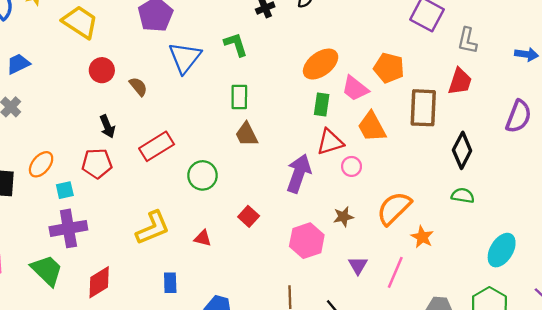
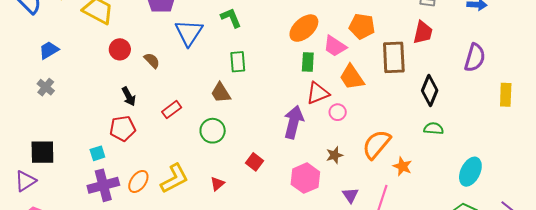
brown trapezoid: (247, 134) -> (221, 93), moved
red rectangle: (157, 146) -> (172, 110), size x0.7
orange ellipse: (41, 164) -> (138, 181), moved
red triangle: (203, 238) -> (217, 184), turned -49

